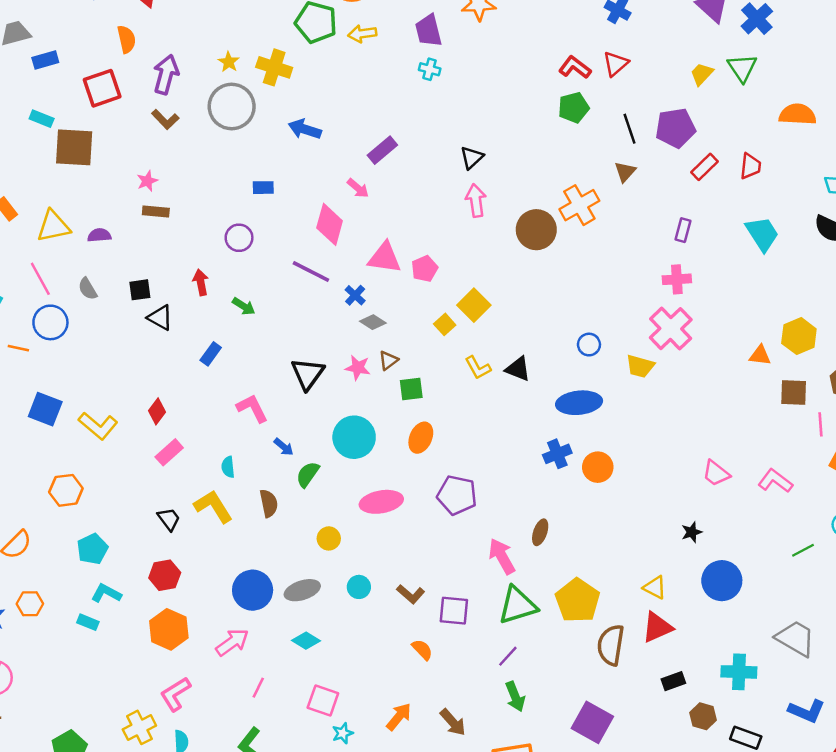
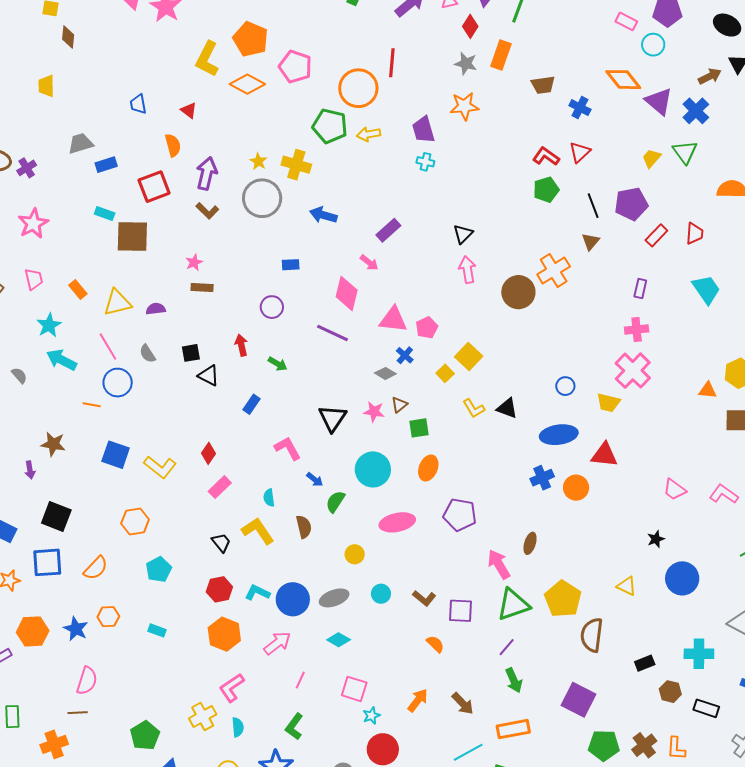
blue cross: (355, 295) -> (405, 355), moved
cyan L-shape: (106, 593) -> (257, 593), moved
red triangle: (657, 627) -> (604, 455), moved, turned 32

